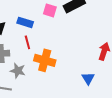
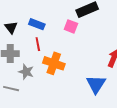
pink square: (50, 10) -> (71, 26), moved
blue triangle: (88, 78) -> (96, 84), size x1.5

